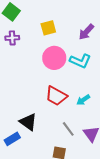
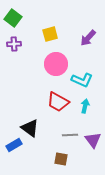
cyan L-shape: (80, 61) -> (82, 80), moved
cyan arrow: (83, 100) -> (85, 106), turned 136
gray line: (68, 129) -> (70, 135), turned -56

